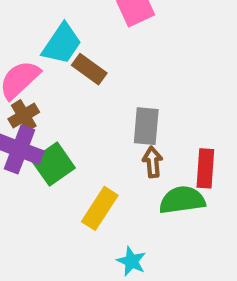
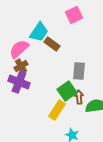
brown arrow: (153, 162) -> (79, 97), moved
green square: (53, 164) -> (67, 91), moved

